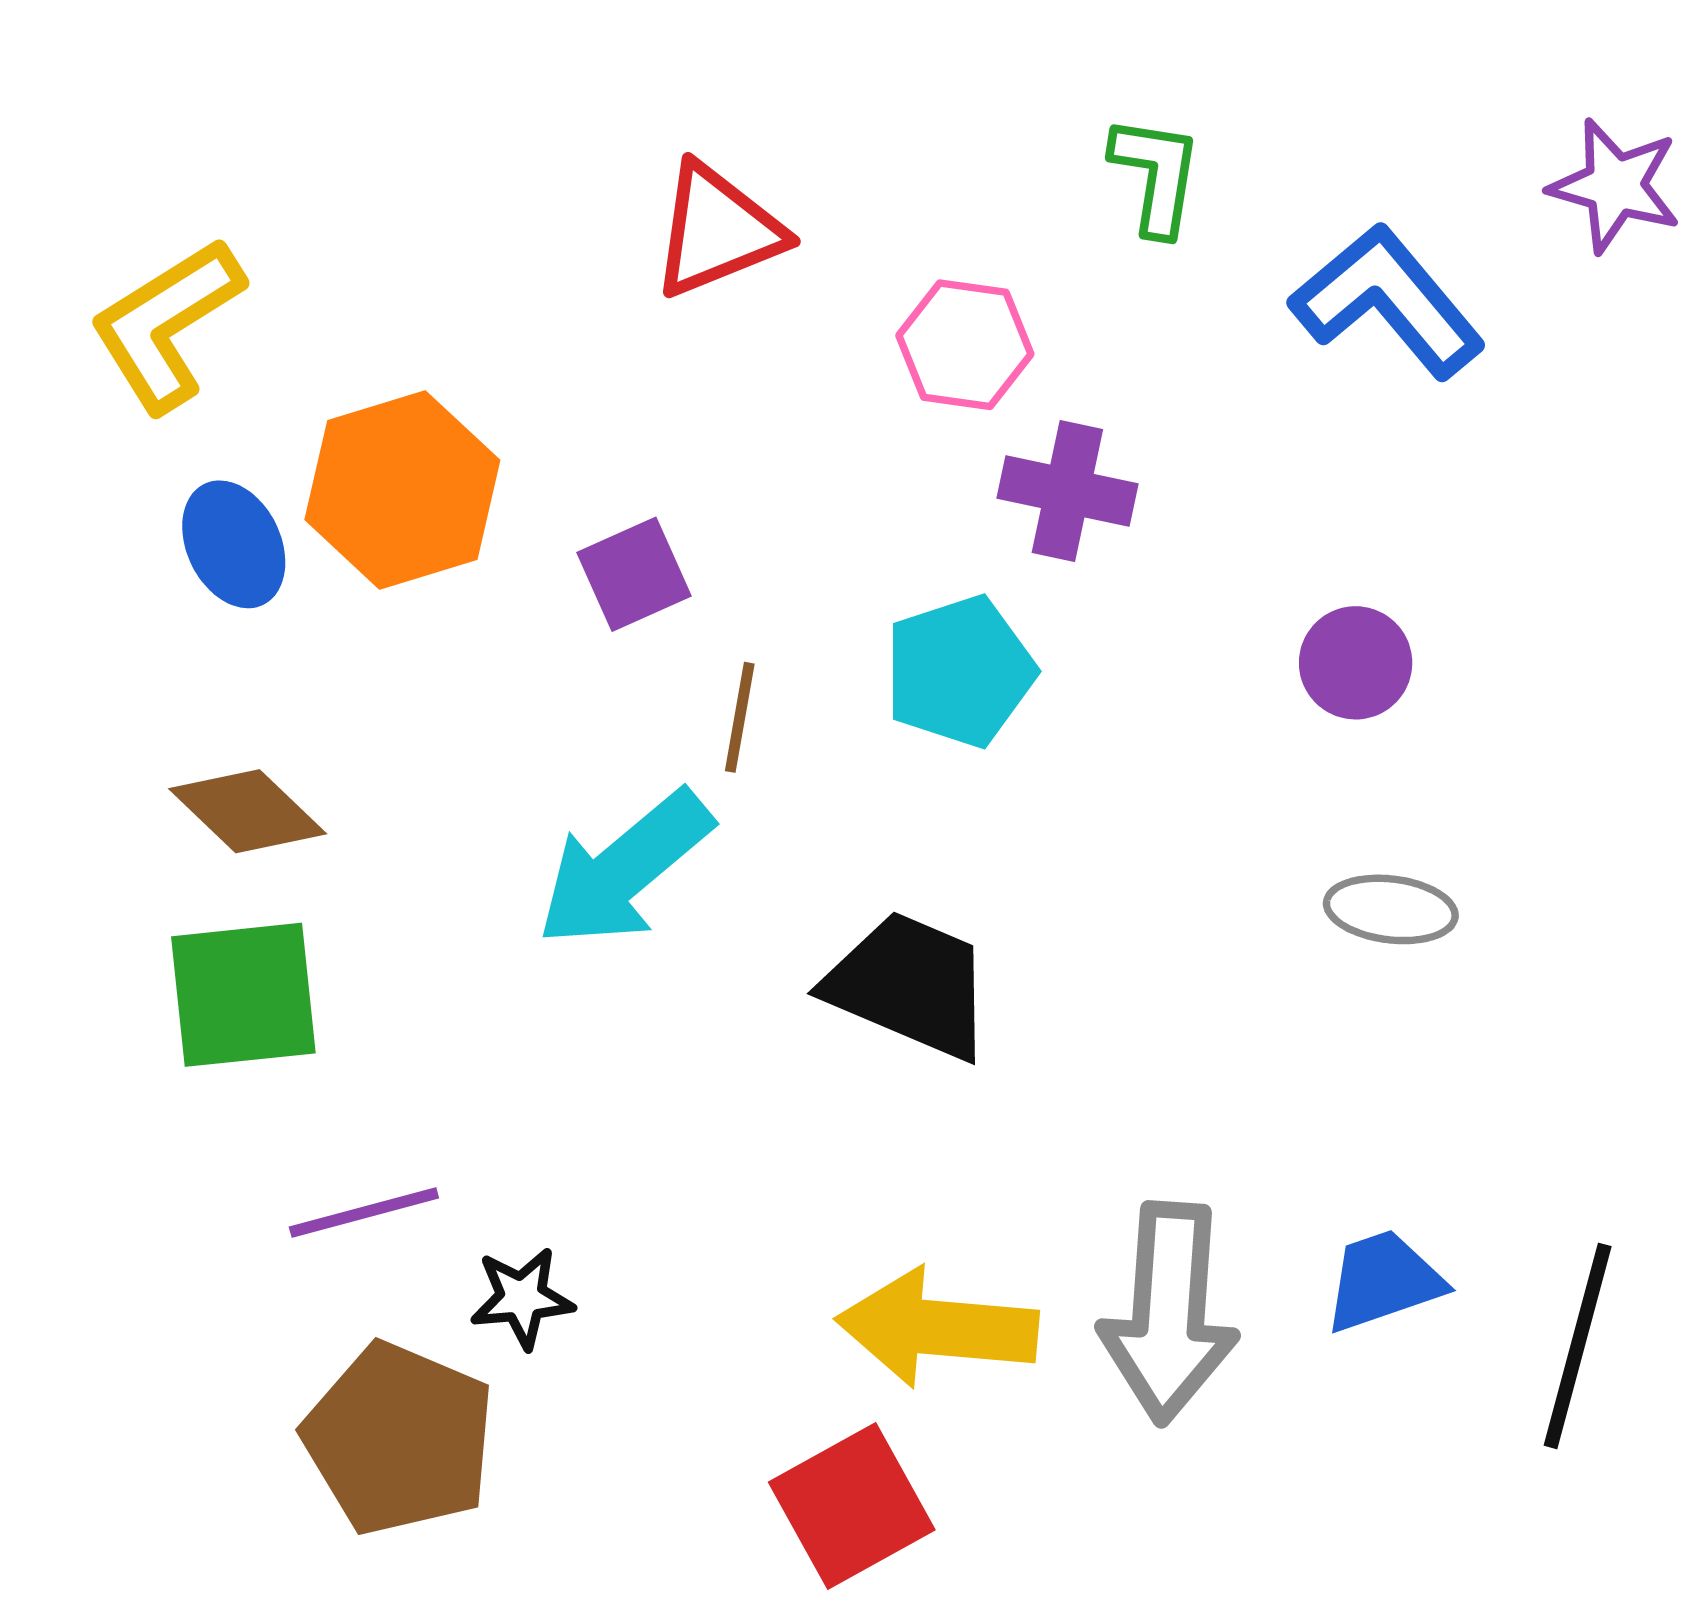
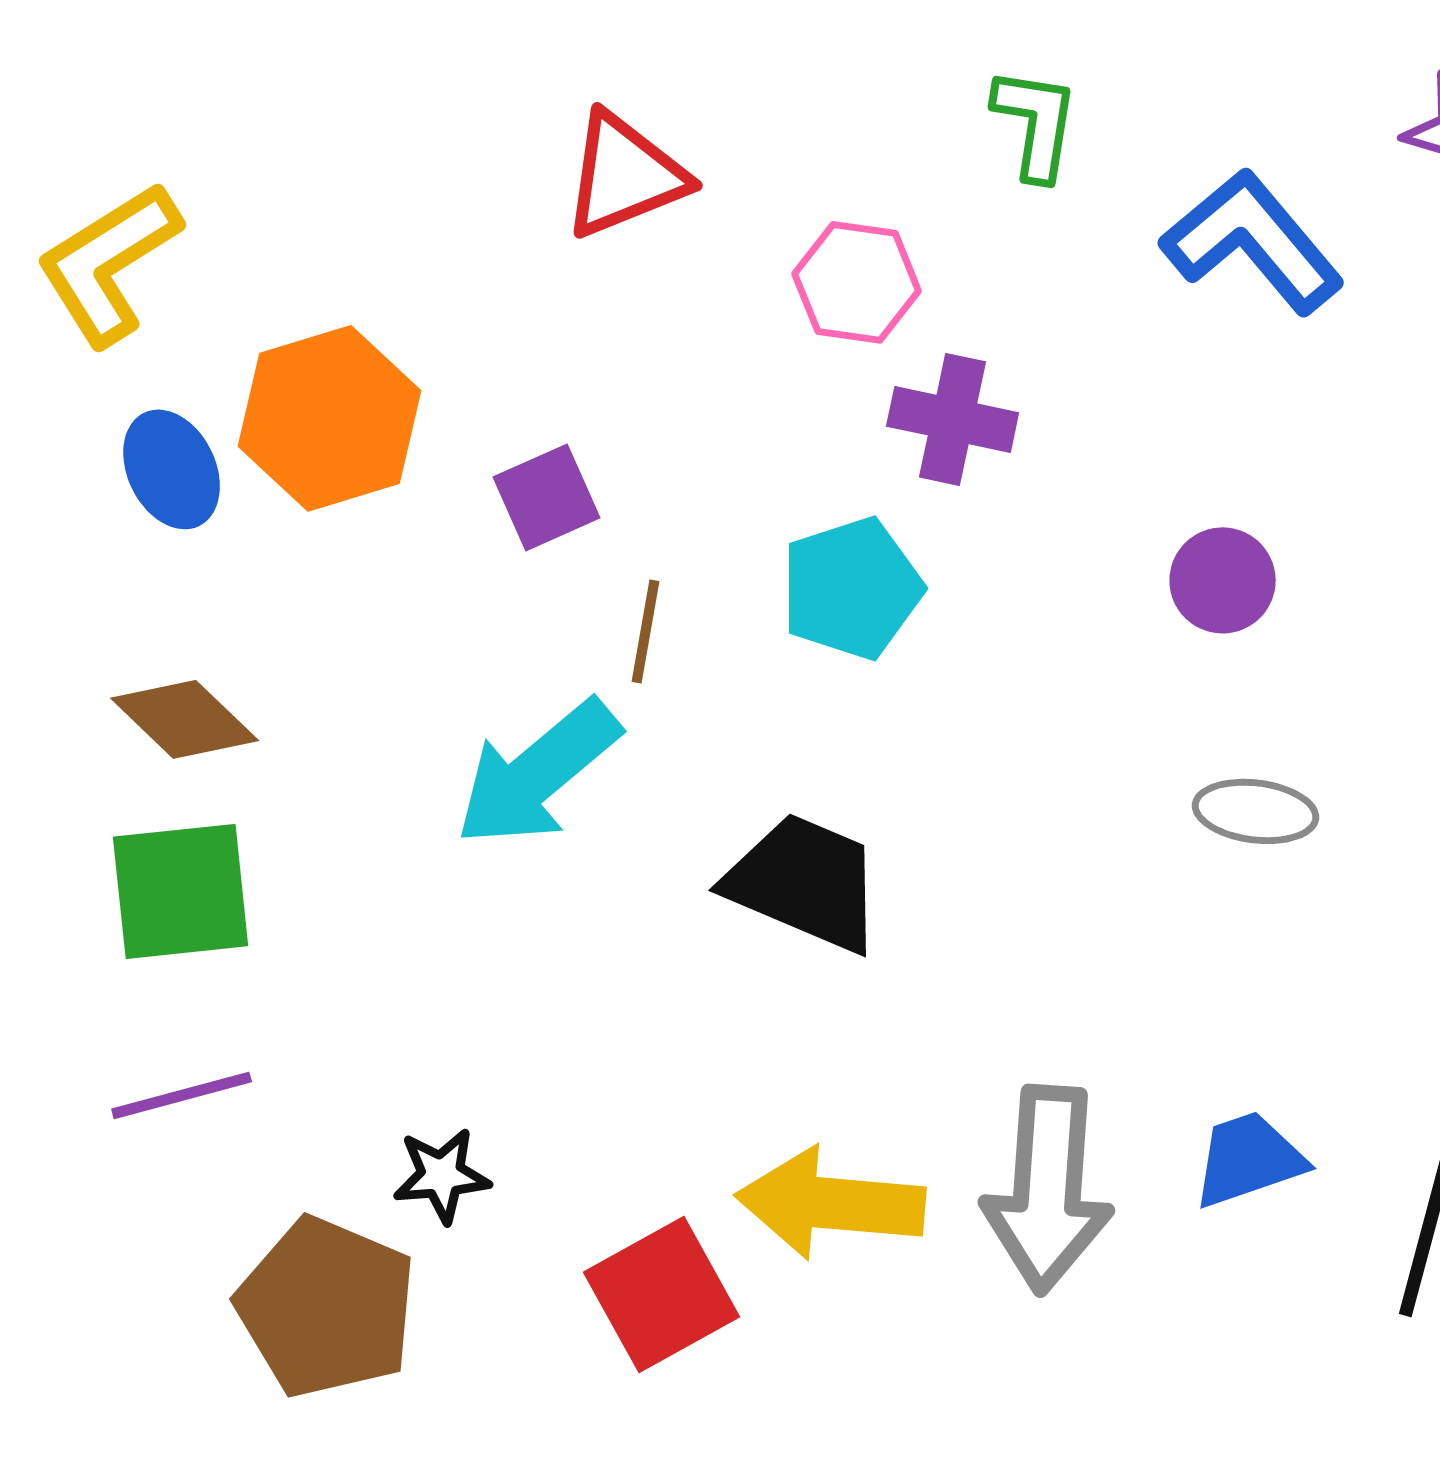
purple line: (364, 1213) -> (182, 1095), moved
red square: (852, 1506) -> (662, 1294), moved

